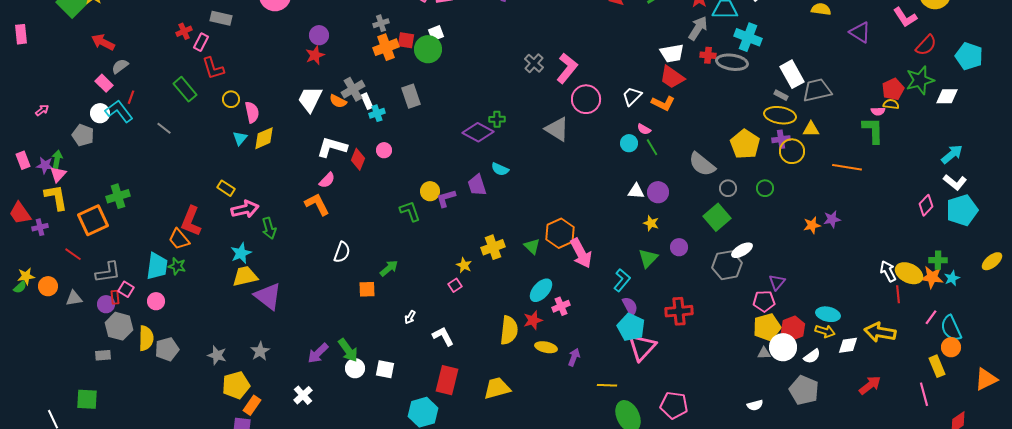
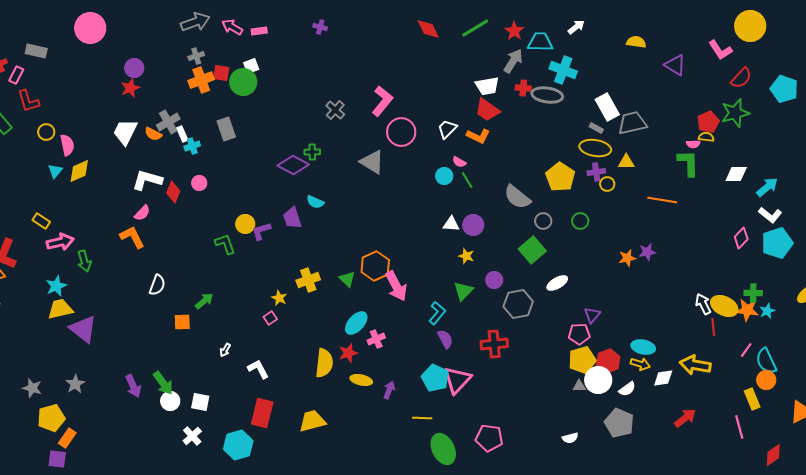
gray cross: (534, 63) -> (335, 110), moved
white diamond: (947, 96) -> (736, 174), moved
yellow circle: (792, 151) -> (607, 184), size x0.6
gray hexagon: (727, 265) -> (518, 304), moved
cyan pentagon: (631, 327) -> (435, 378), moved
purple arrow: (318, 353) -> (133, 386), turned -70
white cross: (303, 395) -> (192, 436), moved

